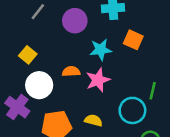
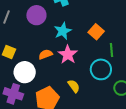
orange square: (133, 40) -> (96, 32), moved, turned 35
yellow semicircle: (93, 120) -> (74, 86), turned 56

